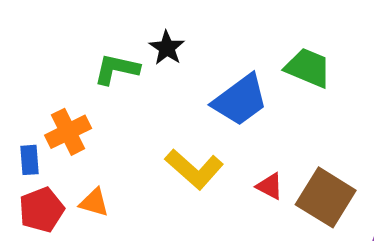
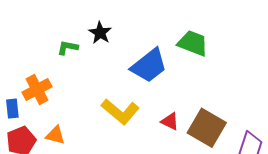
green L-shape: (117, 69) -> (68, 48), size x0.7

